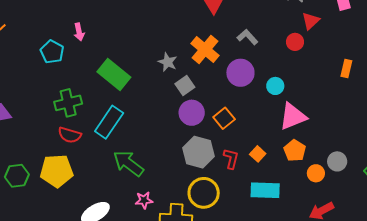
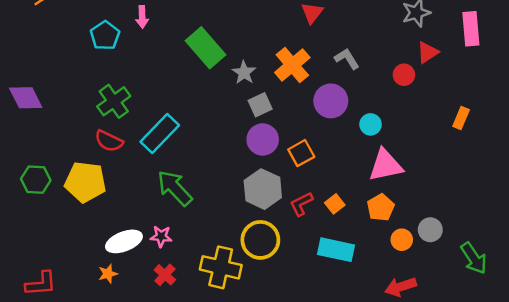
green rectangle: (114, 75) -> (205, 48), moved
green cross: (68, 103) -> (114, 101), turned -32
red L-shape: (231, 159) -> (301, 204), turned -140
pink star: (144, 200) -> (161, 236), moved

